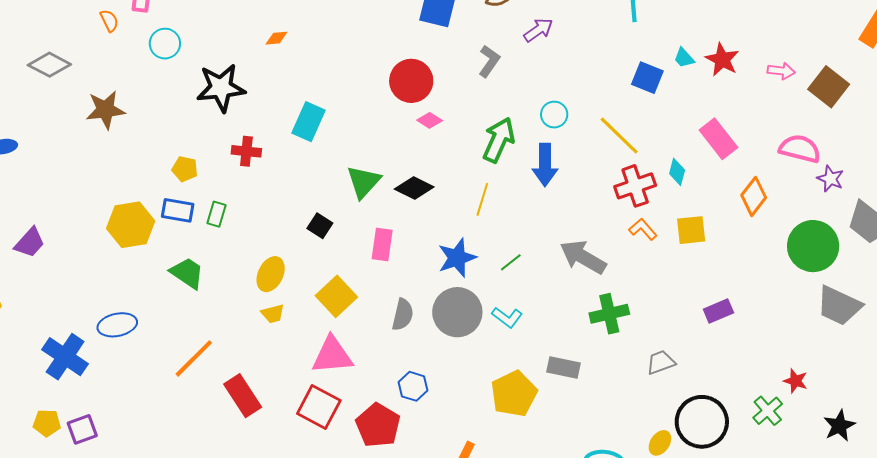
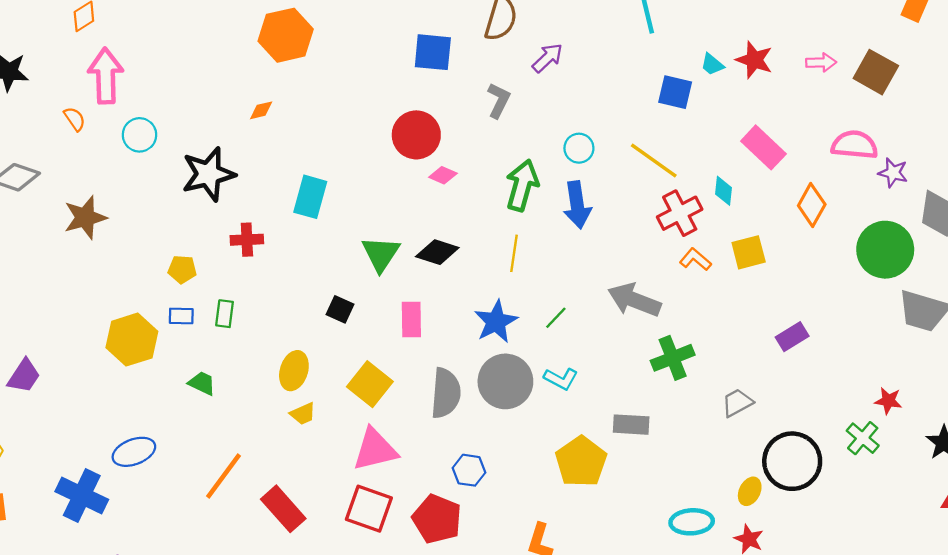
blue rectangle: (178, 210) -> (181, 316), size x0.7
green trapezoid: (187, 273) -> (202, 383), size x0.7
gray semicircle: (403, 315) -> (446, 393), size x1.4

